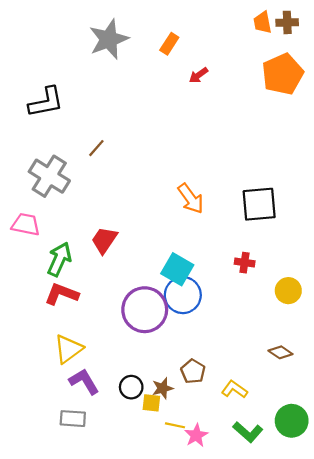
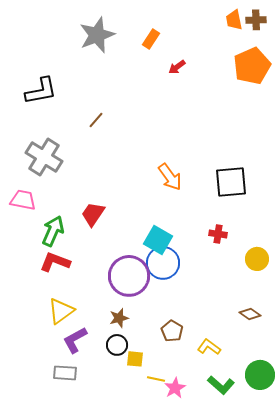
brown line: (96, 148) -> (96, 120), moved
purple L-shape: (84, 382) -> (75, 340), turned -88
brown star: (163, 388) -> (119, 318), moved

